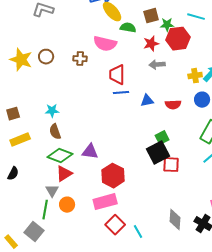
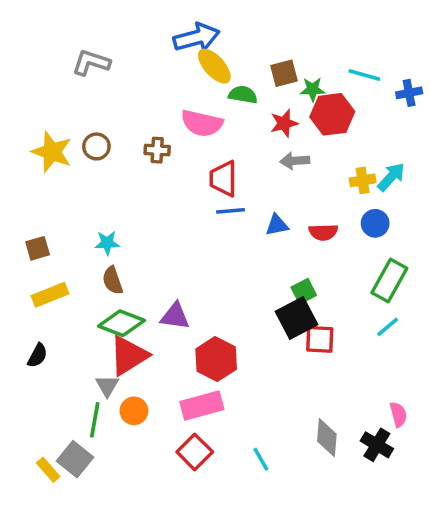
red triangle: (64, 174) -> (129, 355), size x1.4
red square: (115, 225) -> (195, 452), moved
yellow rectangle: (11, 242) -> (48, 470), moved

